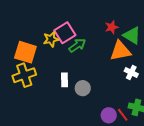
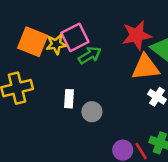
red star: (112, 27) -> (137, 35), size x1.6
orange square: (25, 52) -> (33, 42), moved

